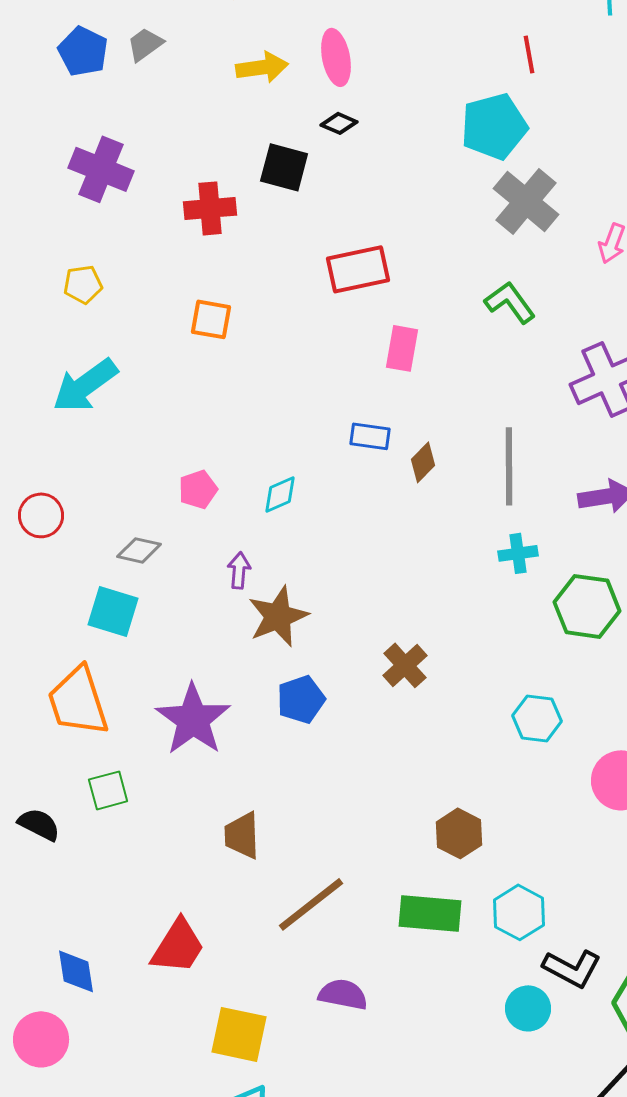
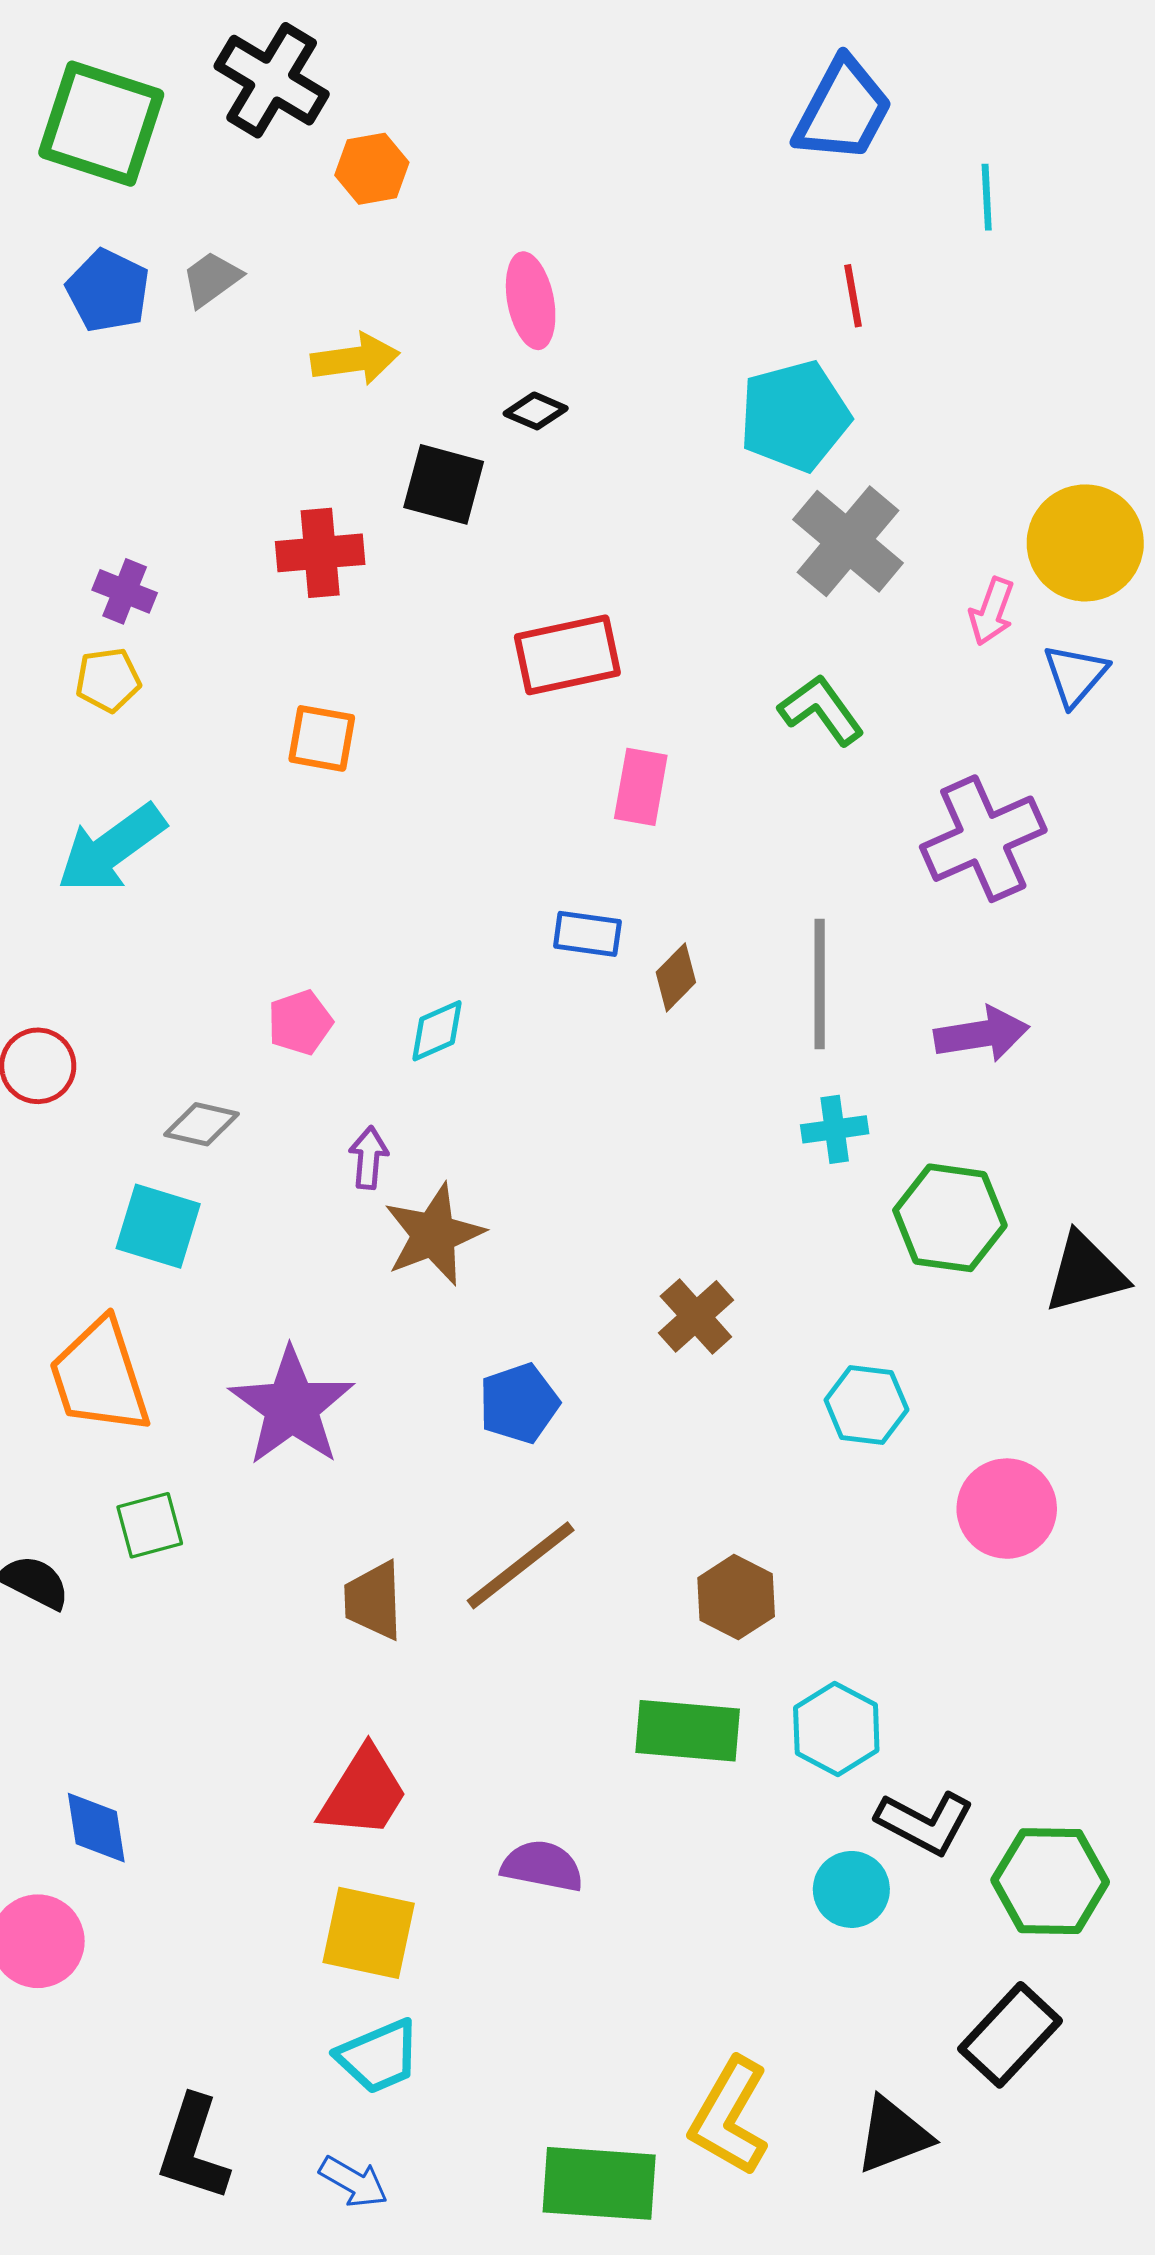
yellow arrow: (262, 67) -> (355, 359), moved
purple cross: (101, 169) -> (125, 591), moved, size x0.6
brown cross: (405, 665) -> (696, 1316), moved
blue pentagon: (301, 699) -> (519, 1403), moved
brown line: (311, 904) -> (521, 1565), moved
red trapezoid: (178, 946) -> (364, 1793), moved

